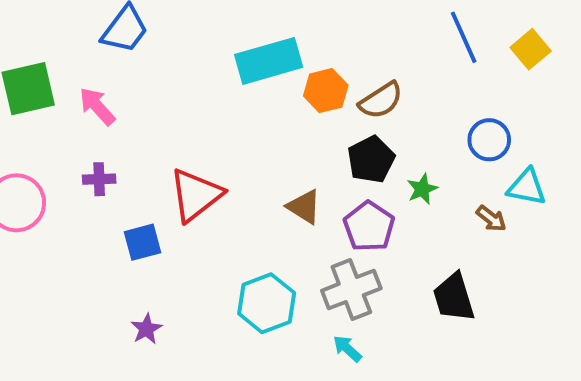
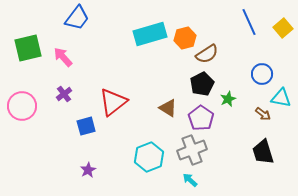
orange hexagon: (326, 91) -> (185, 38), moved
purple cross: (99, 179) -> (64, 94), turned -35
black trapezoid: (454, 297) -> (263, 152), moved

